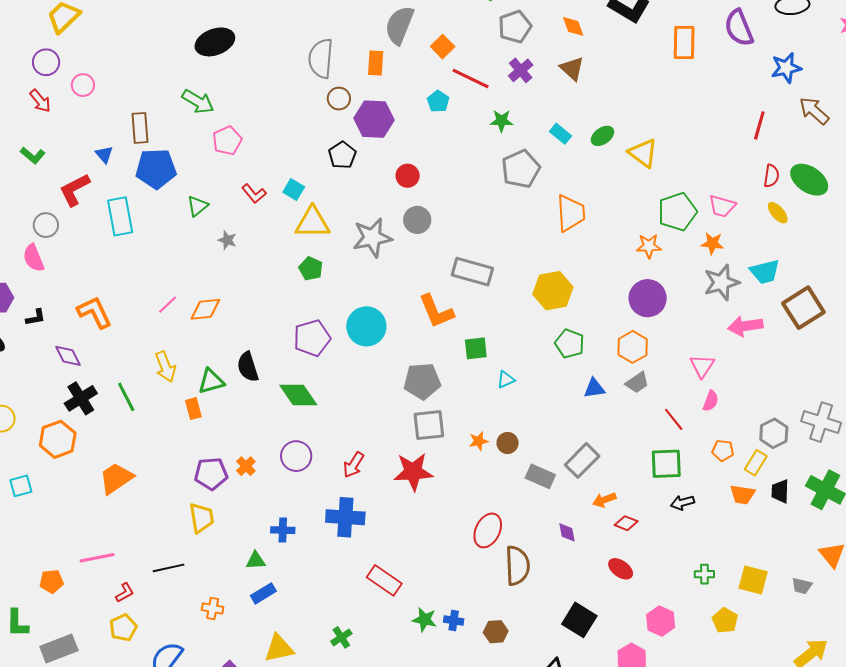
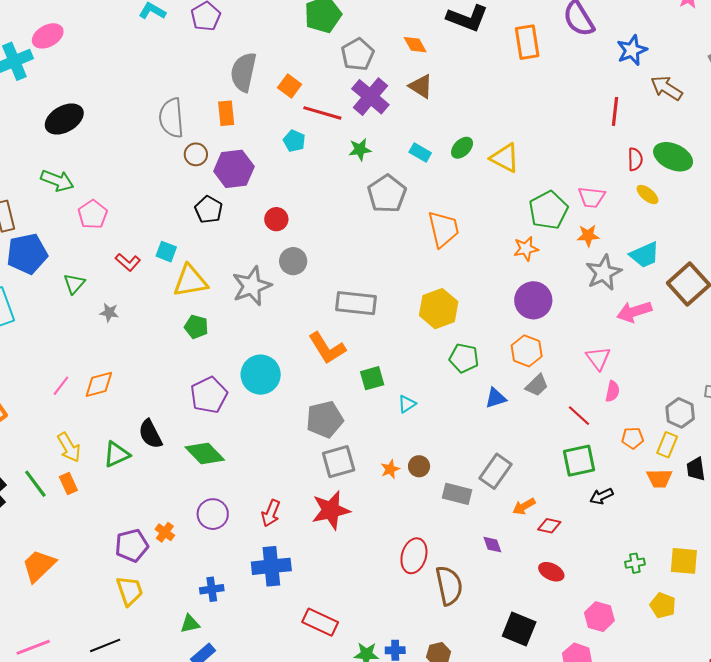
purple cross: (521, 70) -> (370, 97), size x1.5
orange rectangle: (193, 409) -> (68, 484), moved

